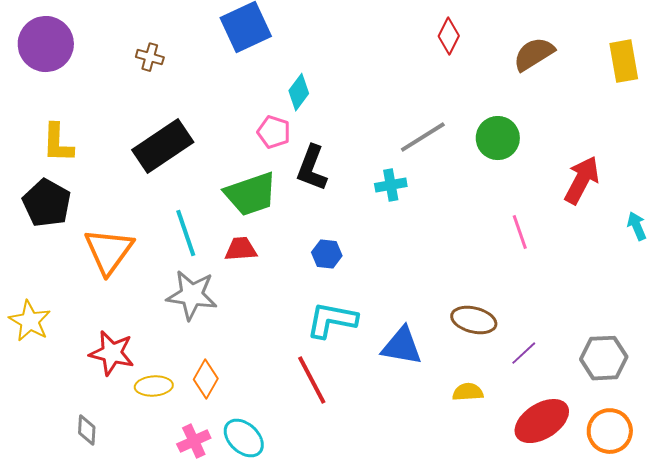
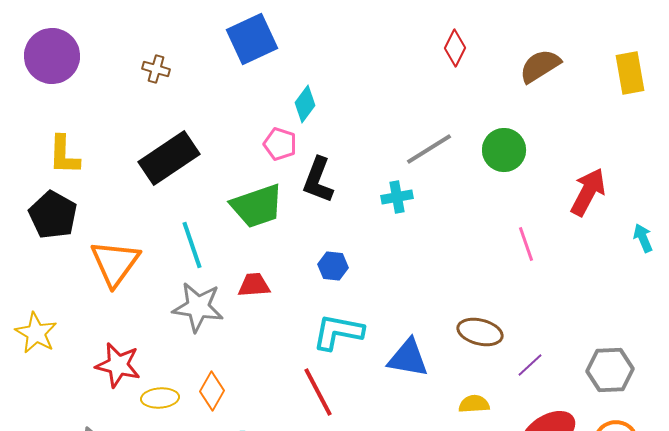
red trapezoid: (241, 249) -> (254, 285), moved

